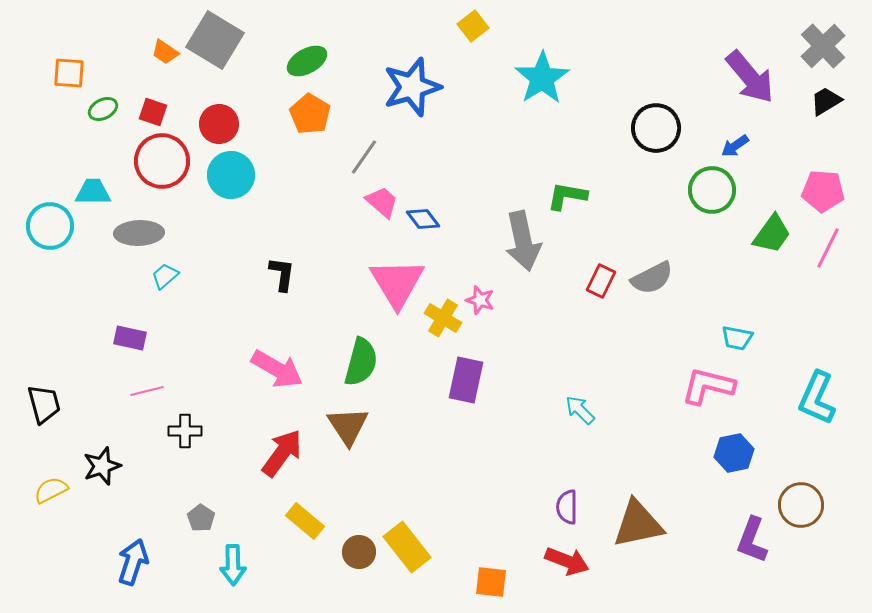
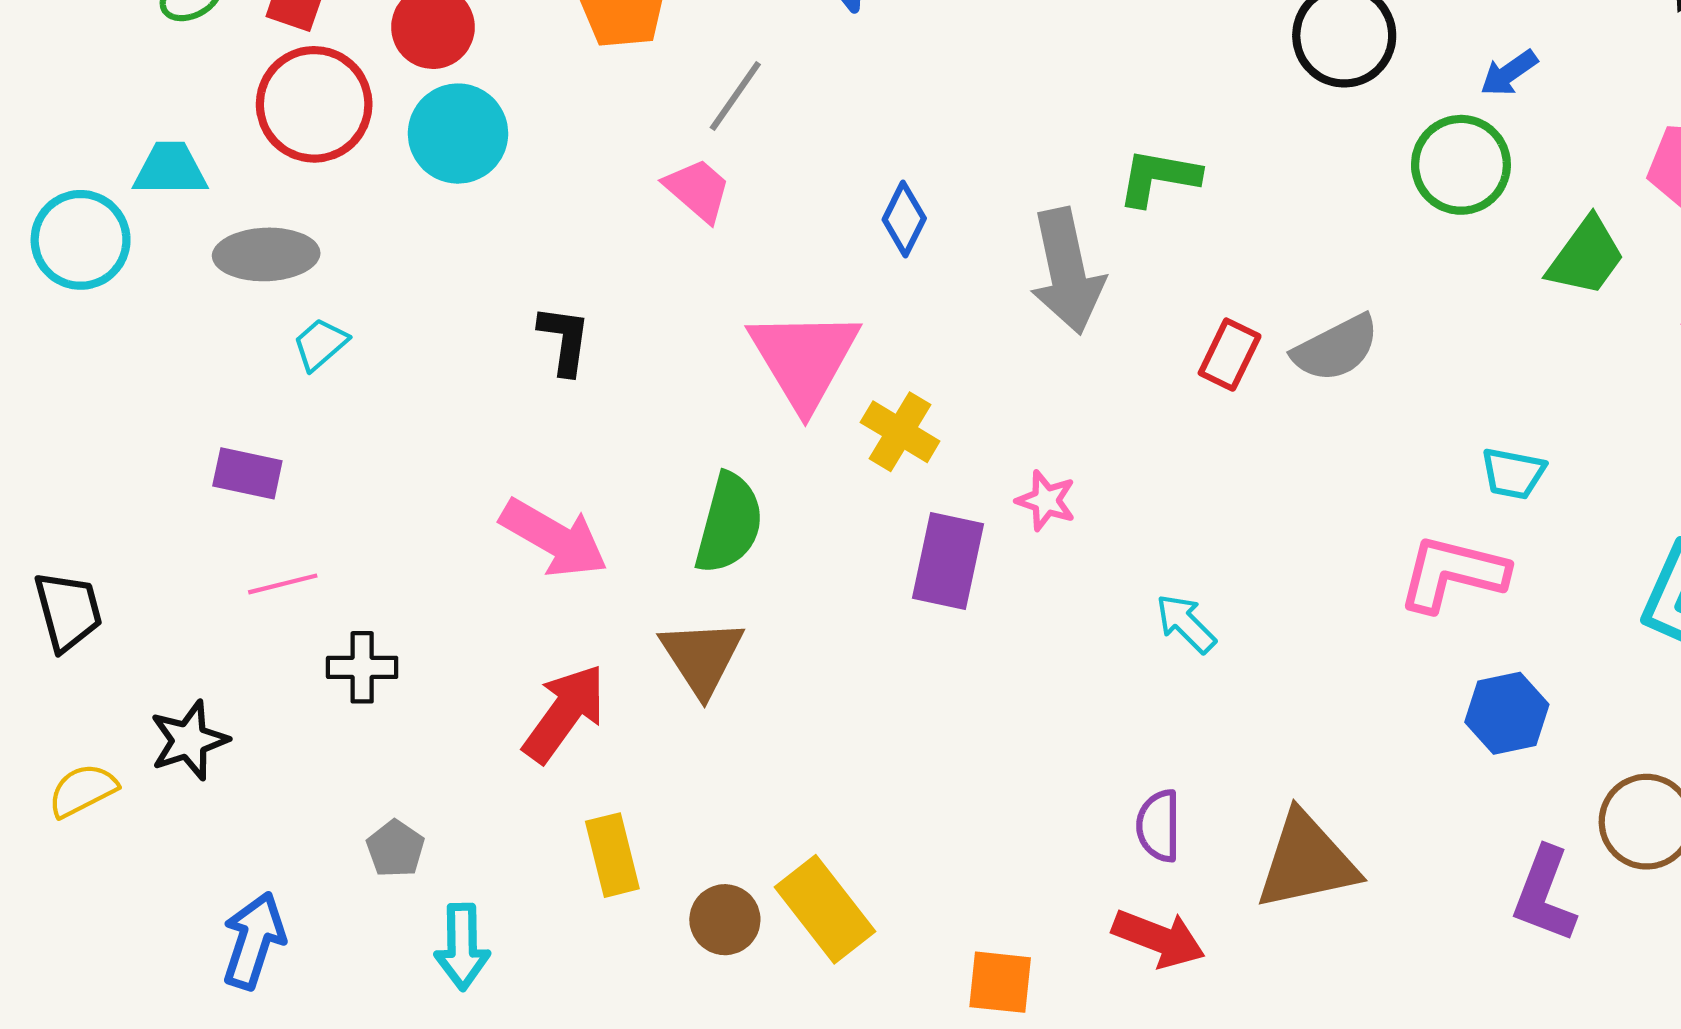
pink trapezoid: (382, 202) -> (698, 190), moved
blue diamond: (423, 219) -> (904, 219), moved, turned 64
pink star: (480, 300) -> (1046, 501), moved
yellow rectangle: (305, 521) -> (612, 855), turned 36

